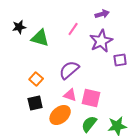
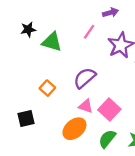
purple arrow: (102, 14) -> (111, 13), moved
pink square: (91, 98) -> (109, 110), turned 30
black square: (35, 103) -> (26, 119), moved

